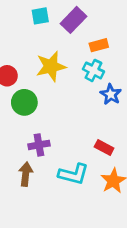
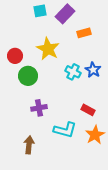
yellow star: (51, 66) -> (48, 49), turned -30
cyan cross: (93, 70) -> (73, 72), moved
brown arrow: (26, 174) -> (29, 145), moved

